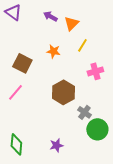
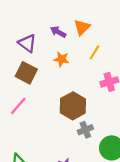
purple triangle: (13, 12) -> (27, 43), moved
purple arrow: (50, 16) -> (58, 32), moved
gray cross: (84, 112) -> (85, 130), moved, turned 32

